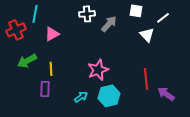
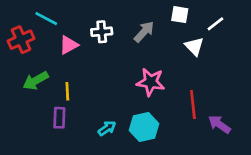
cyan line: (35, 14) -> (46, 19), turned -72
white cross: (87, 14) -> (102, 32), moved
pink star: (98, 70) -> (151, 82), moved, turned 30

